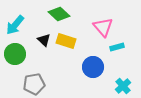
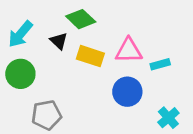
pink triangle: (103, 27) -> (129, 51), moved, turned -50
black triangle: (44, 40) -> (59, 41), moved

